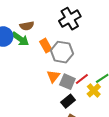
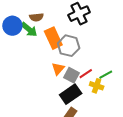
orange rectangle: (46, 46) -> (53, 38), size x1.5
yellow cross: (94, 90) -> (97, 86), turned -32
black rectangle: (68, 101) -> (71, 94), size x1.5

